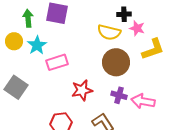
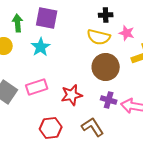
black cross: (124, 14) -> (106, 15), moved
cyan star: (37, 45) -> (41, 47), moved
pink rectangle: (57, 62) -> (37, 87), moved

